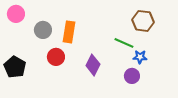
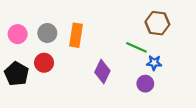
pink circle: (16, 14) -> (18, 34), moved
red circle: (56, 57) -> (44, 63), moved

